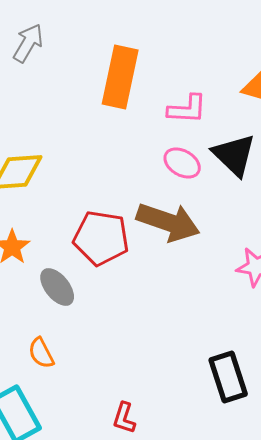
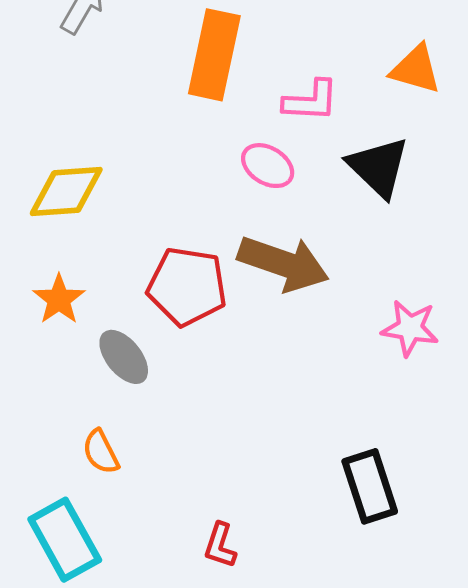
pink ellipse: (182, 163) -> (268, 166), moved

